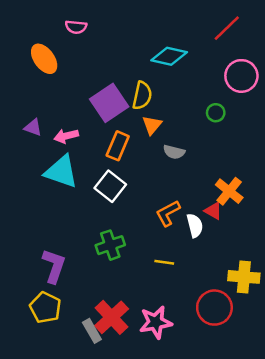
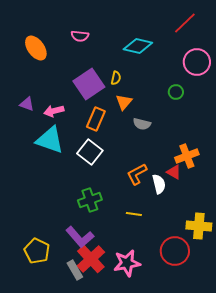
pink semicircle: (76, 27) -> (80, 36), moved
yellow semicircle: (142, 96) -> (116, 78), size x0.6
orange cross: (229, 191) -> (187, 156), turned 30
purple L-shape: (54, 266) -> (80, 237), moved, turned 120

